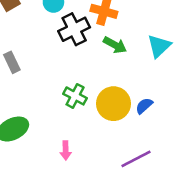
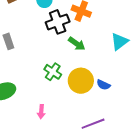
green arrow: (115, 45) -> (77, 44), moved
blue semicircle: (144, 106) -> (103, 85), turned -120

